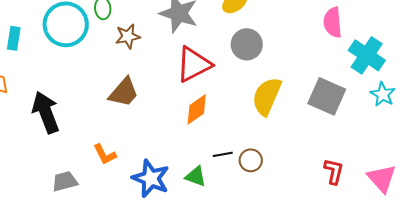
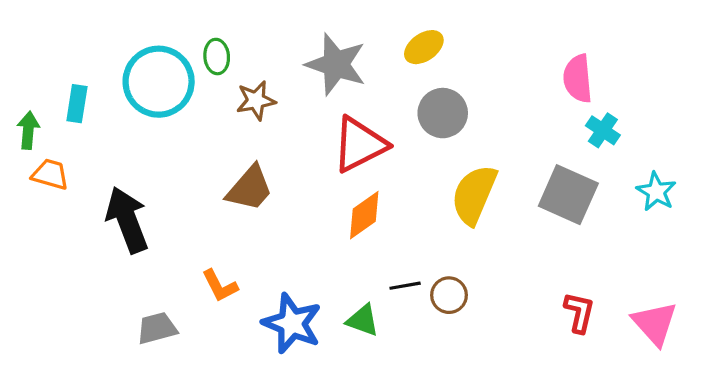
cyan cross: (367, 55) -> (603, 130), moved, size x0.6

